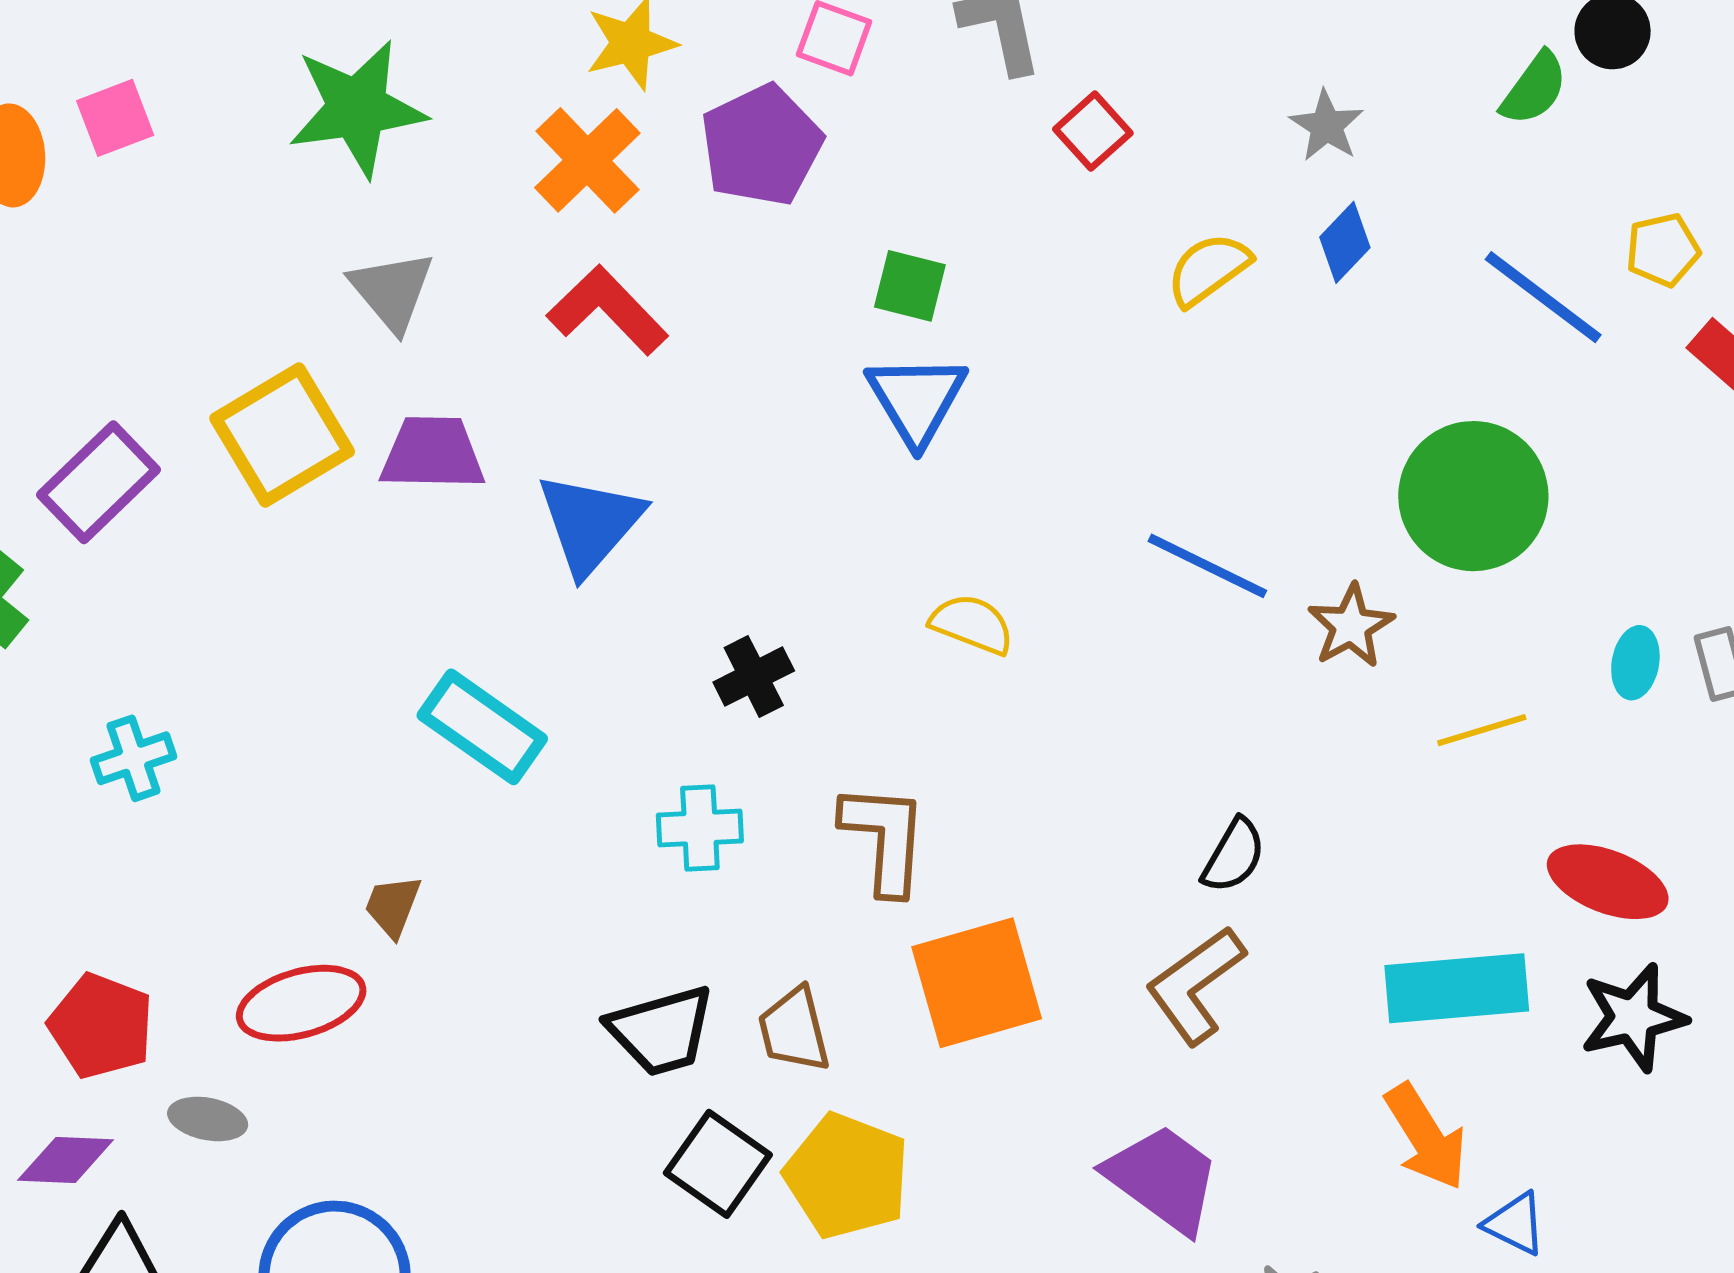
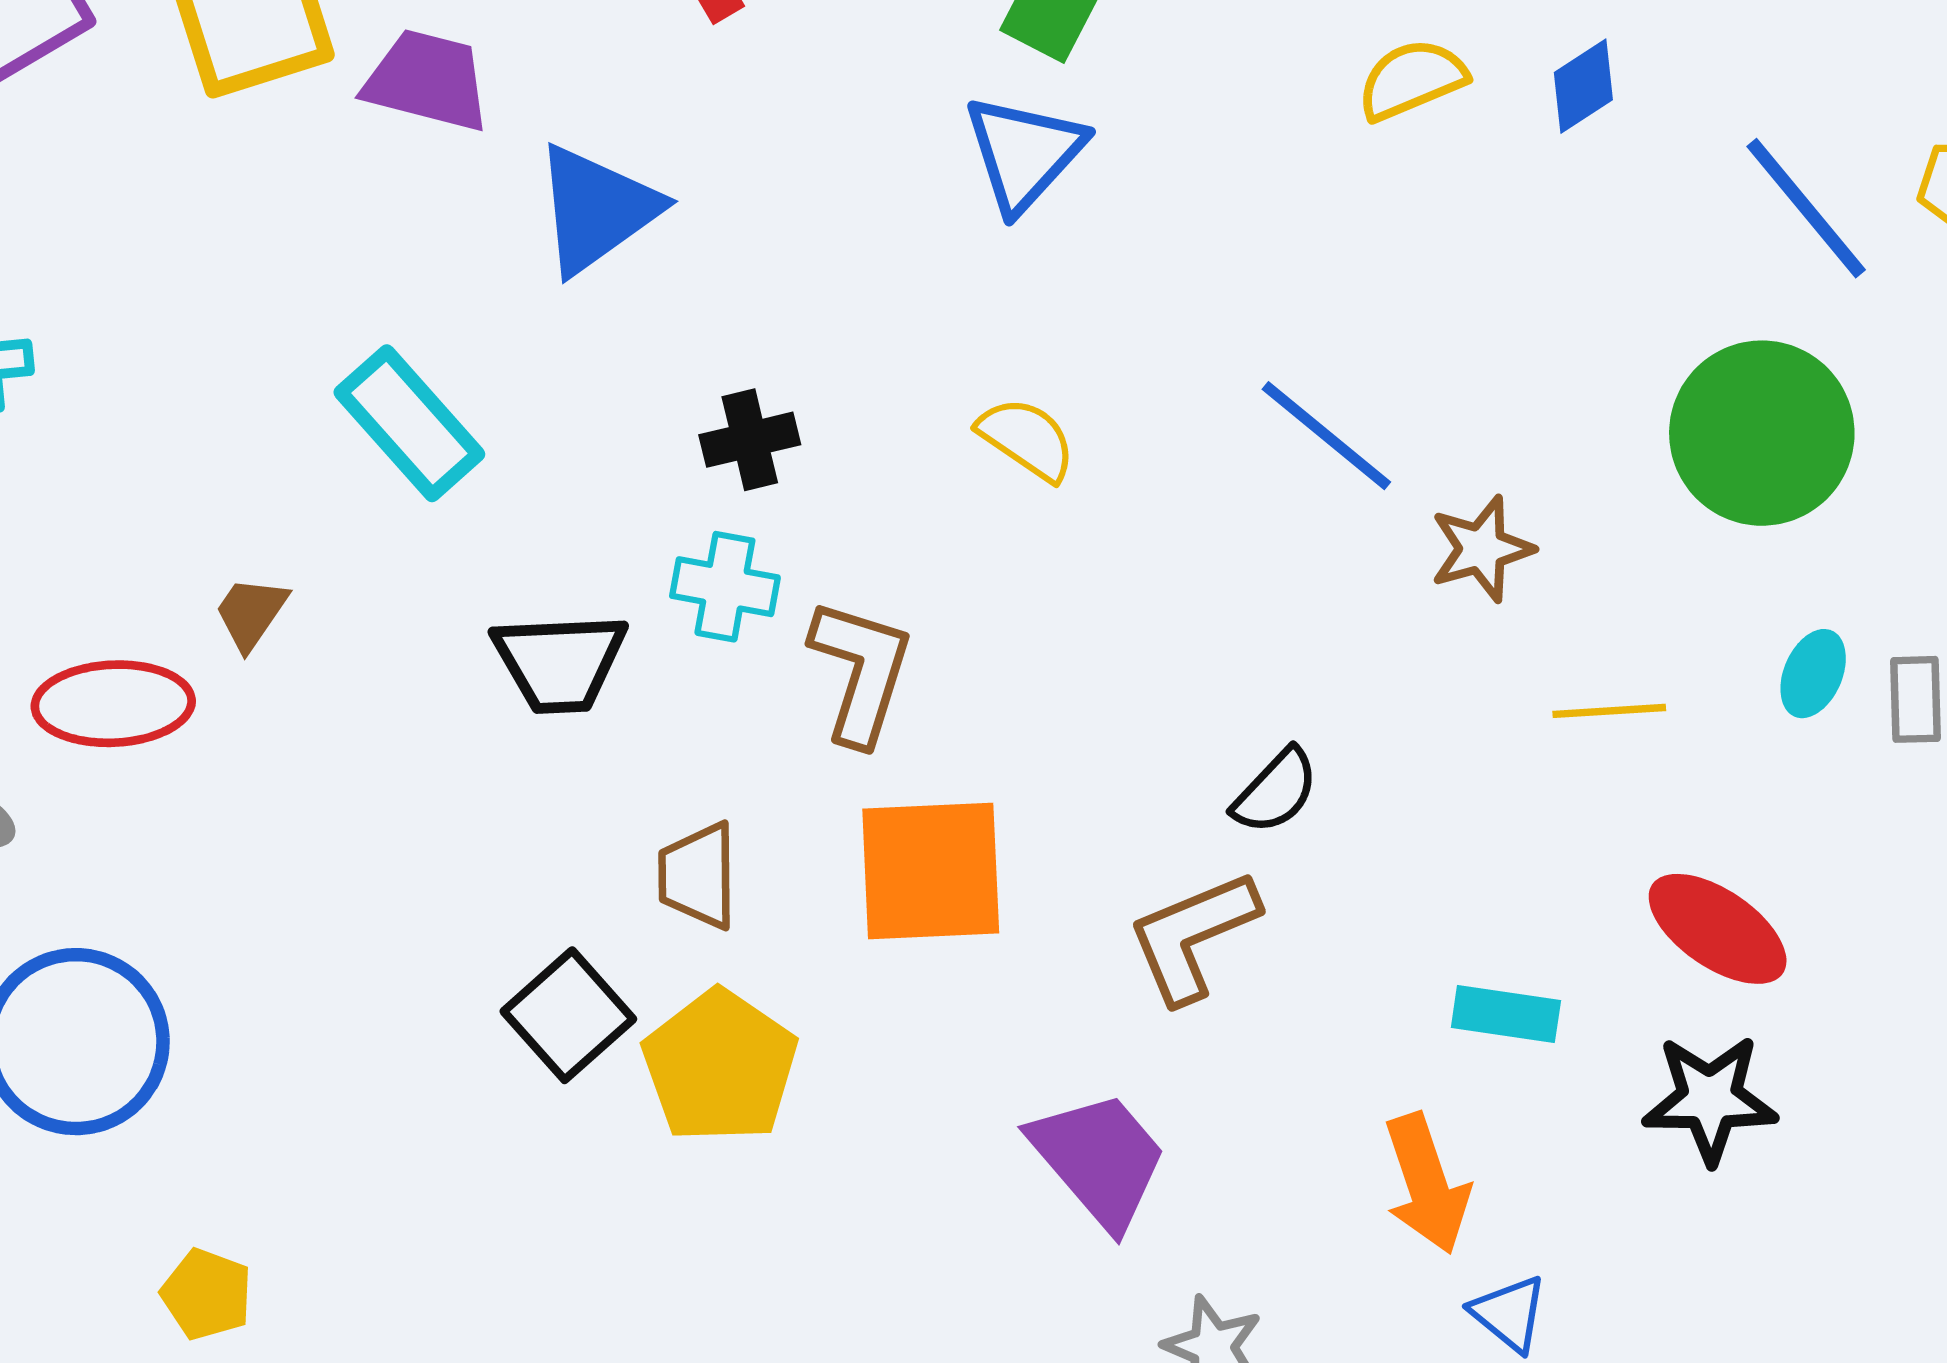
green circle: (1473, 496) -> (1762, 433), moved
cyan cross: (700, 828) -> (725, 587), moved
cyan rectangle: (1457, 988) -> (1506, 1014), size x0.6
black trapezoid: (661, 1031) -> (560, 662), moved

